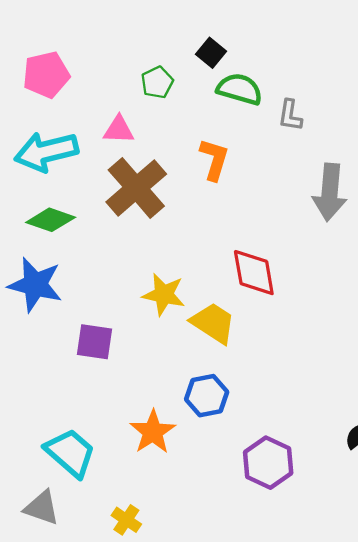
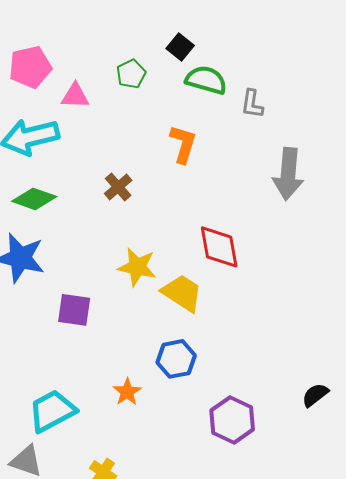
pink triangle: (119, 130) -> (75, 96), moved
brown cross: (136, 188) -> (118, 187), moved, size x0.5
orange star: (153, 432) -> (127, 392), size x0.7
cyan trapezoid: (70, 453) -> (52, 411), turned -69

